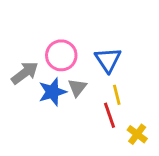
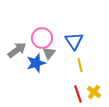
gray triangle: (77, 87) -> (49, 53), moved
red line: (109, 115) -> (78, 94), moved

